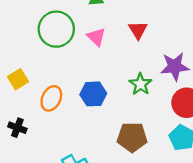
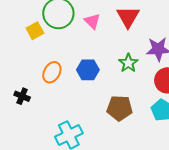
red triangle: (138, 30) -> (128, 17), size x1.4
yellow square: (18, 79) -> (35, 31), moved

